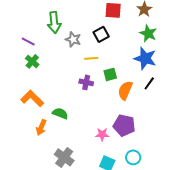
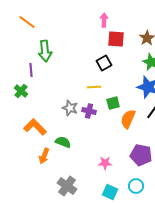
green arrow: (54, 22) -> (45, 51), moved
gray star: (73, 39) -> (70, 108), moved
purple line: (28, 41) -> (31, 70), turned 56
green cross: (32, 61) -> (21, 91), moved
purple pentagon: (124, 125) -> (141, 155), moved

